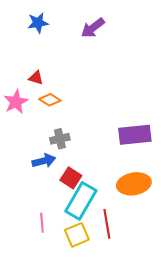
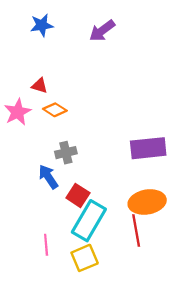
blue arrow: (44, 161) -> (48, 177), turned -110
red line: (107, 224) -> (136, 231), moved

